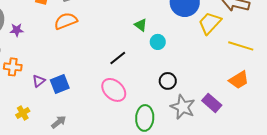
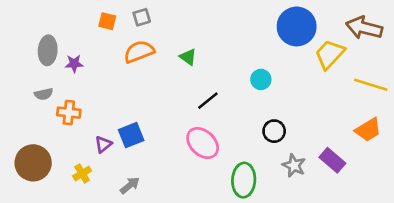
green triangle: (141, 25) -> (188, 57), moved
purple triangle: (39, 81) -> (103, 144), moved
gray star: (183, 107) -> (294, 166), size x0.7

